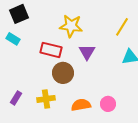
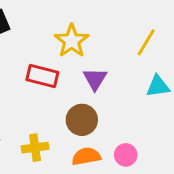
yellow star: (71, 26) -> (72, 41), turned 30
brown circle: (63, 73) -> (82, 120), moved

